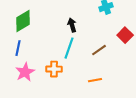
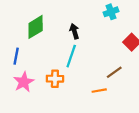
green diamond: (23, 21) -> (36, 27), moved
brown line: (99, 50) -> (114, 72), moved

